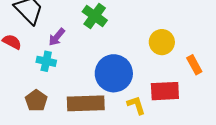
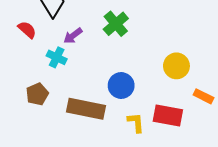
orange rectangle: (194, 65) -> (203, 96), turned -48
blue circle: (114, 73) -> (121, 86), size x0.7

